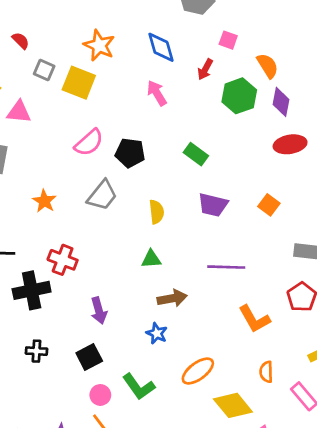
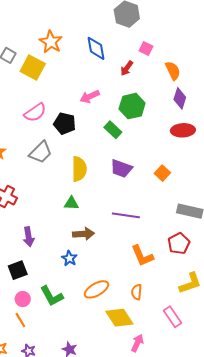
pink arrow: (157, 93) -> (90, 97), moved, turned -90
green hexagon: (239, 96) -> (132, 106), moved
yellow semicircle: (157, 212) -> (79, 169), size x1.4
orange semicircle: (266, 372) -> (137, 292), moved

